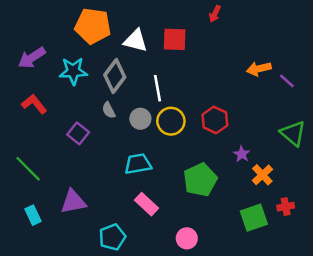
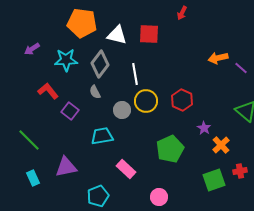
purple arrow: (32, 58) -> (32, 49), size x0.7
red L-shape: (34, 104) -> (48, 91), moved
gray circle: (140, 119) -> (122, 110), moved
cyan trapezoid: (138, 164) -> (102, 136), moved

